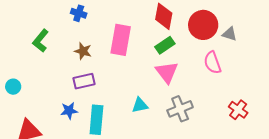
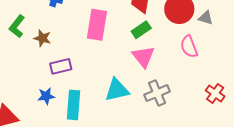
brown star: (83, 51) -> (42, 38), moved
cyan triangle: (140, 105) -> (117, 90), size x1.5

